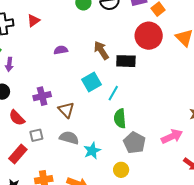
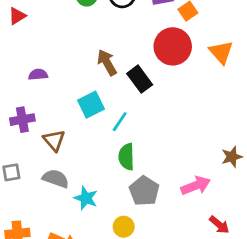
purple semicircle: (61, 50) -> (38, 75), moved
black rectangle: (126, 61) -> (140, 79), turned 48
cyan star: (92, 151) -> (86, 198), turned -30

